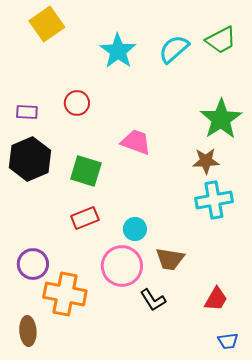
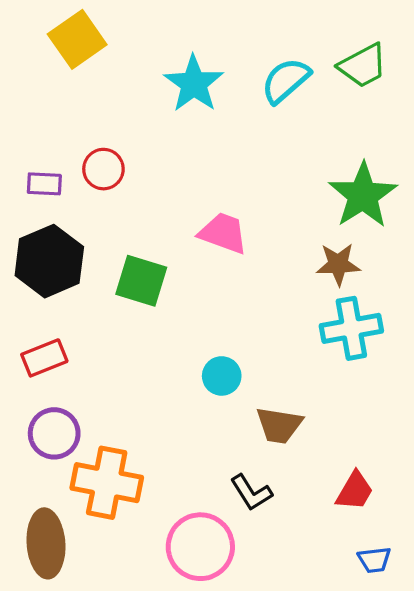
red circle: (77, 103) -> (103, 169), moved
red rectangle: (85, 218) -> (44, 358), moved
pink circle: (122, 266) -> (200, 547), moved
brown ellipse: (28, 331) -> (46, 543), size x1.4

